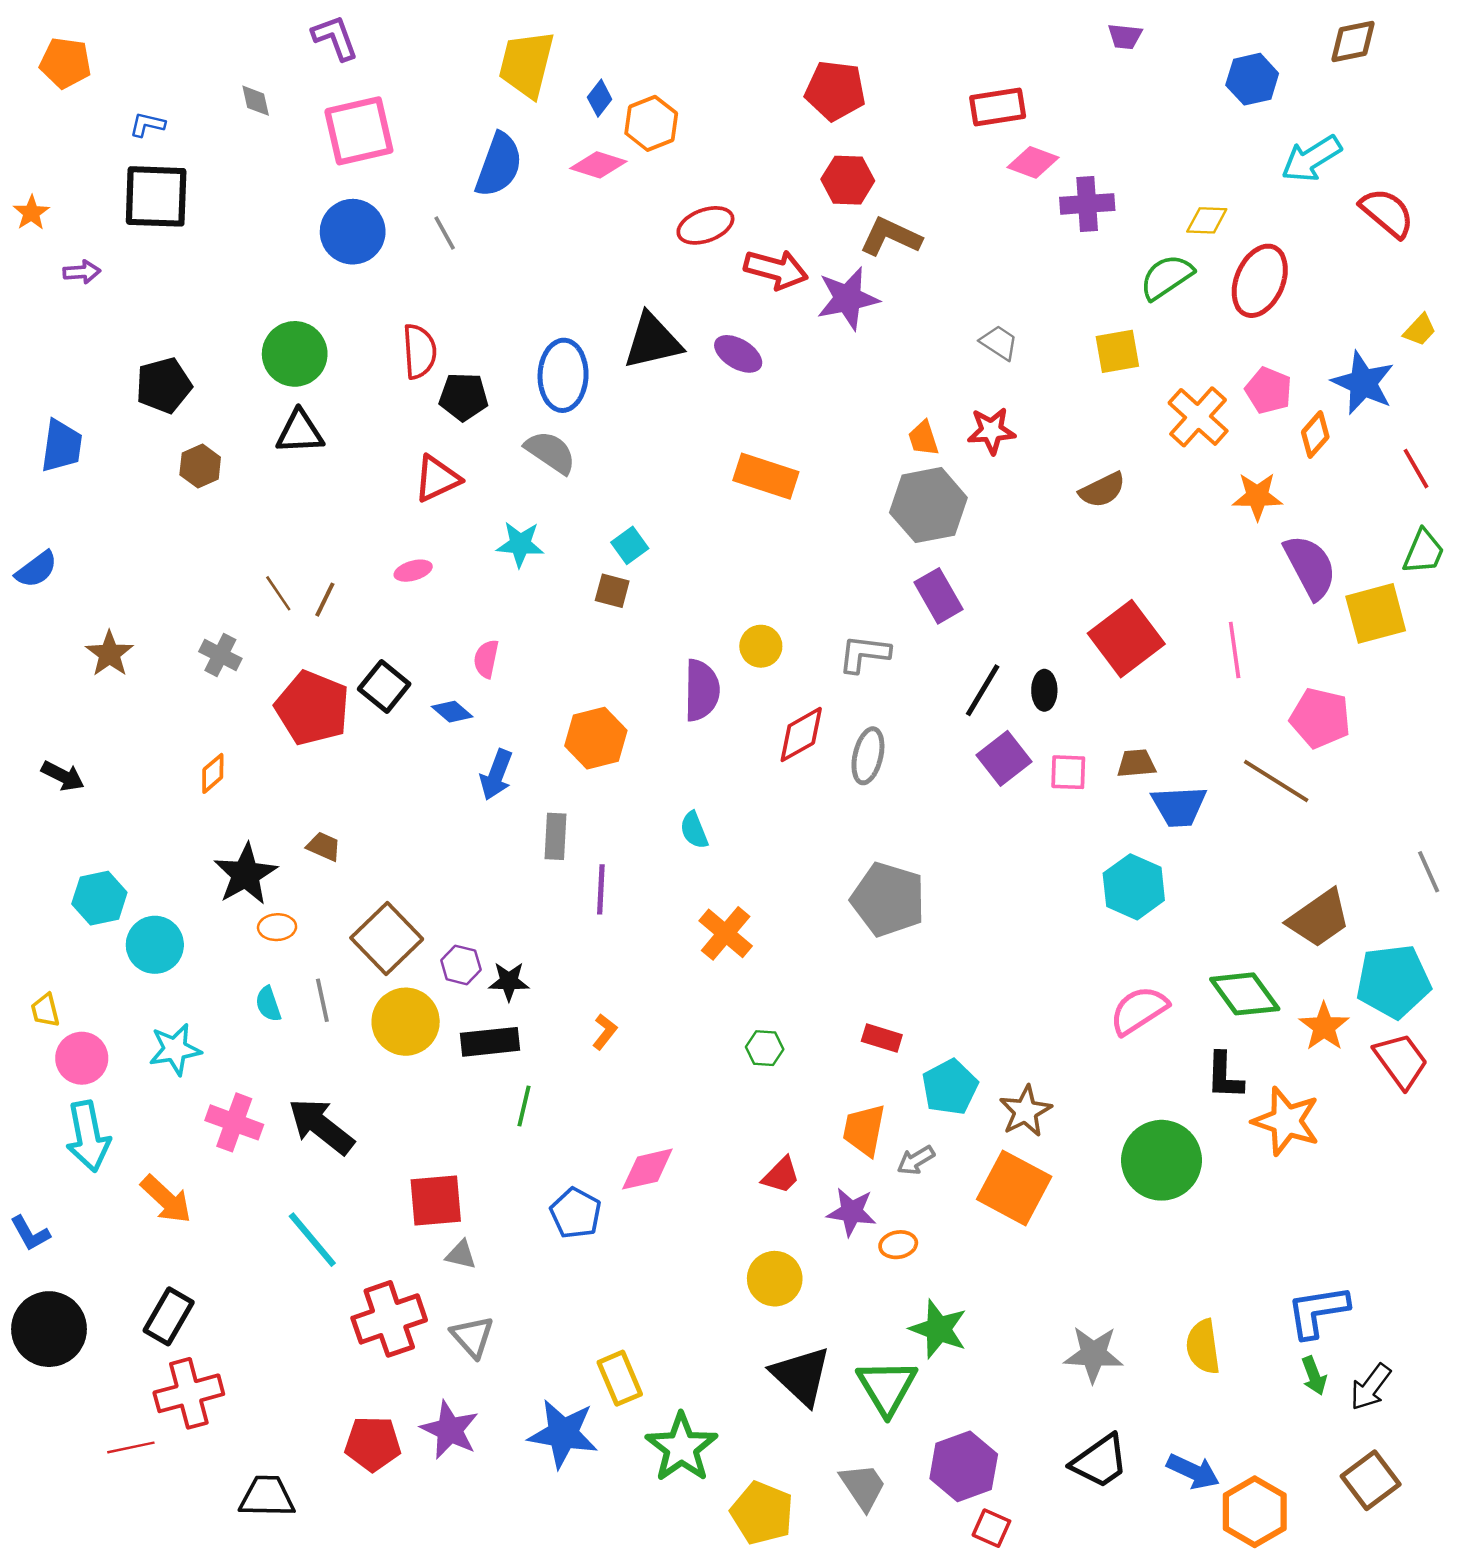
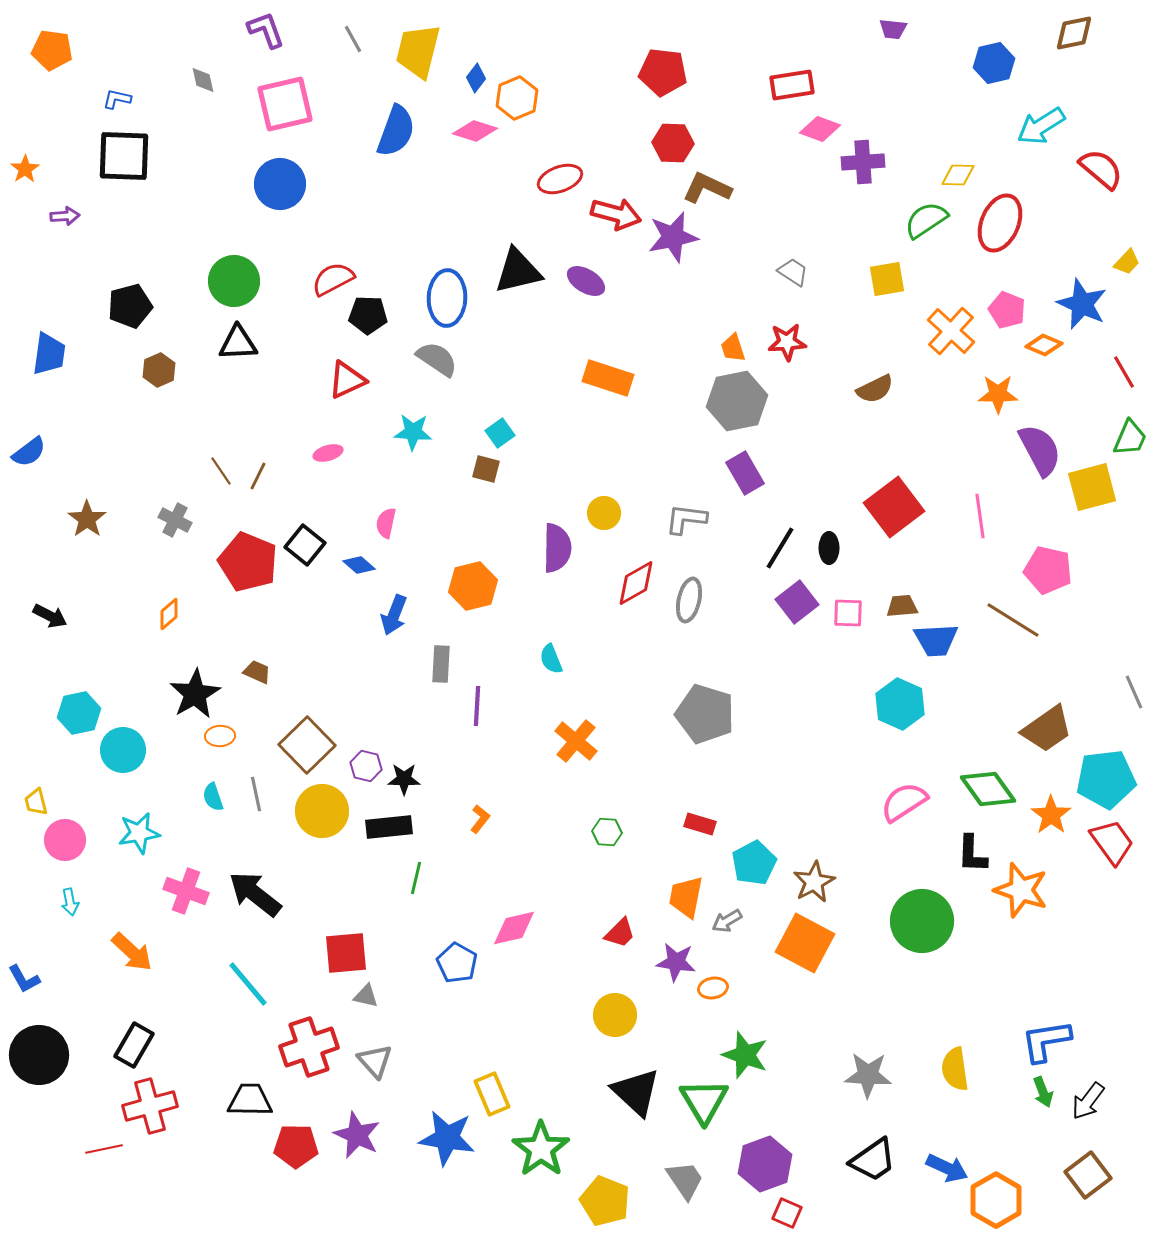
gray line: (445, 233) -> (353, 39), moved
red semicircle: (419, 351) -> (333, 279), turned -114
orange diamond: (1315, 435) -> (1044, 345), turned 72
cyan arrow: (88, 1136) -> (70, 902), size x0.5
black trapezoid: (267, 1497) -> (250, 1100), moved

